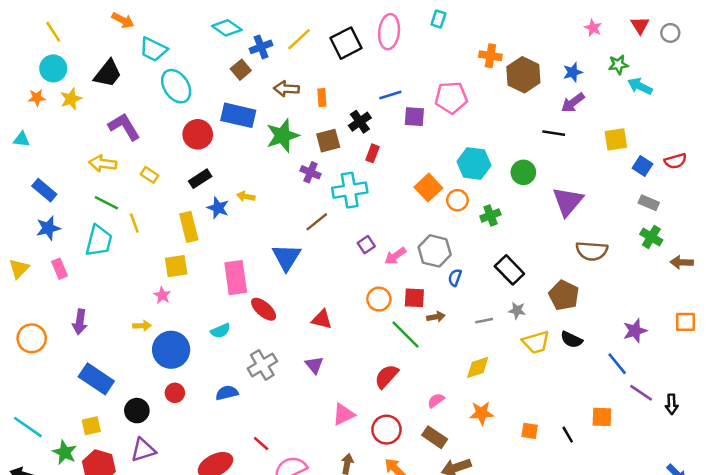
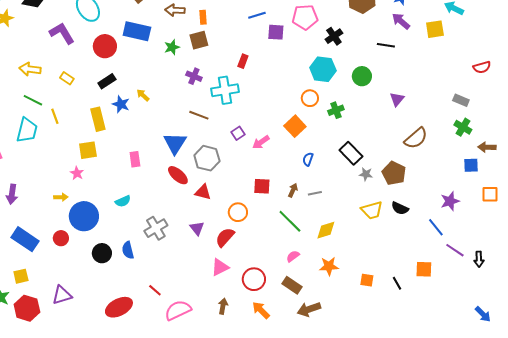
purple arrow: (573, 103) -> (401, 21), turned 78
black cross: (360, 122) -> (334, 36), moved
purple L-shape: (124, 127) -> (62, 33), moved
green star: (283, 136) -> (172, 47), size x0.6
yellow square: (616, 139) -> (435, 29), moved
brown square: (328, 141) -> (199, 40), moved
blue square: (642, 166) -> (471, 165), moved, turned -35
orange square: (428, 188) -> (295, 126), moved
yellow arrow: (246, 196) -> (143, 95), turned 32
purple triangle: (568, 201) -> (397, 99), size x0.6
brown line: (317, 222) -> (199, 115), turned 60
gray hexagon: (435, 251) -> (207, 158), moved
brown semicircle: (592, 251) -> (416, 138), turned -45
pink rectangle: (236, 278) -> (135, 159), size x0.6
red square: (414, 298) -> (262, 186), moved
orange circle: (379, 299) -> (238, 212), moved
red ellipse: (264, 309) -> (178, 175), moved
gray star: (517, 310) -> (366, 174), moved
brown arrow: (436, 317) -> (293, 190), turned -56
gray line: (484, 321) -> (315, 193), moved
green line: (405, 335) -> (290, 221), moved
red semicircle: (386, 376) -> (225, 237), moved
red circle: (175, 393) -> (61, 238), moved
blue semicircle: (227, 393) -> (128, 250), turned -90
black circle: (137, 411) -> (102, 253), moved

